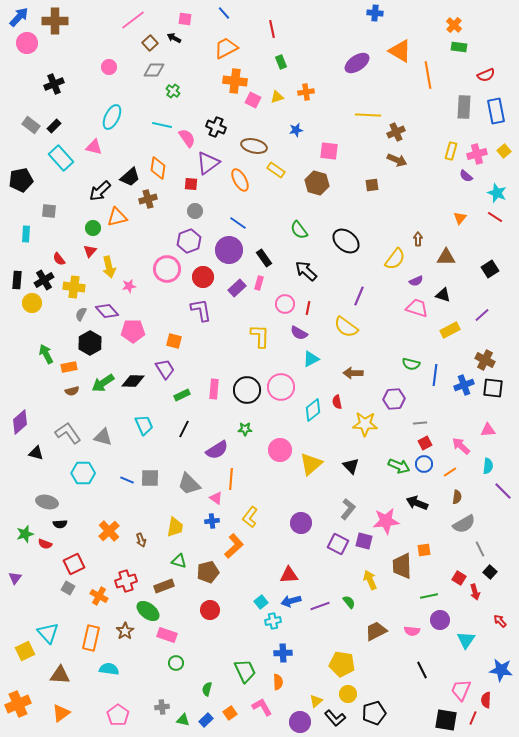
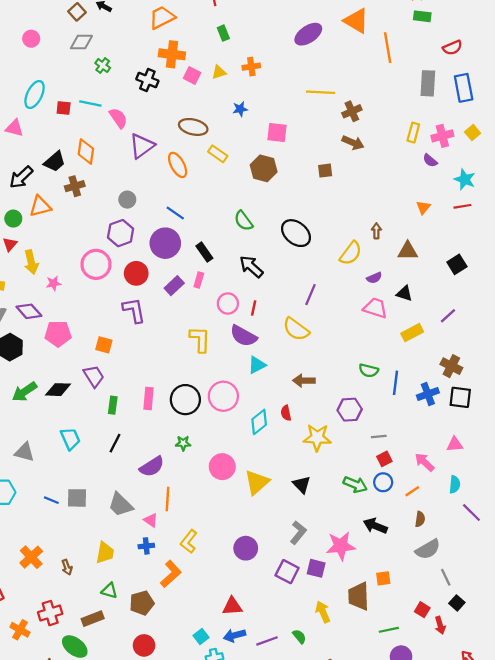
black cross: (216, 127) -> (147, 80), moved
red square: (191, 184) -> (64, 108), moved
red line: (495, 217) -> (462, 206), turned -42
purple semicircle: (299, 333) -> (243, 336), size x1.4
green rectangle: (182, 395) -> (113, 405), turned -56

